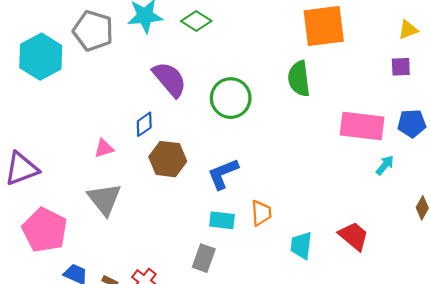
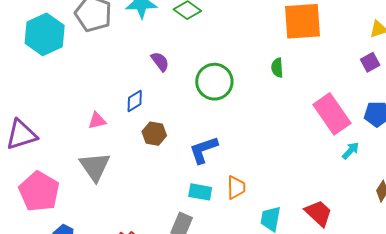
purple square: (401, 67) -> (370, 62), turned -30
purple semicircle: (170, 79) -> (160, 62), size x0.6
green semicircle: (299, 79) -> (277, 68), size x0.6
pink rectangle: (362, 126) -> (332, 114), turned 45
brown hexagon: (168, 159) -> (154, 134), size x0.7

